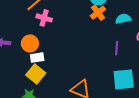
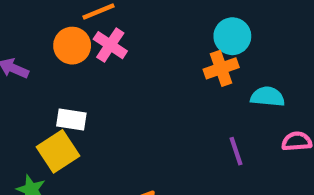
orange circle: (30, 43) -> (72, 46), moved
purple line: (117, 48) -> (236, 151), turned -40

